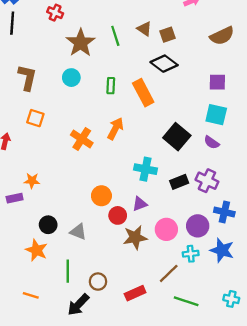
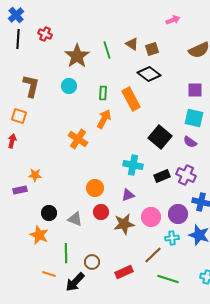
red cross: (55, 13) -> (45, 34), moved
orange square: (35, 118) -> (19, 116), moved
orange arrow: (115, 129) -> (104, 119), moved
red circle: (118, 215) -> (101, 212), moved
orange line: (31, 295) -> (49, 274), moved

